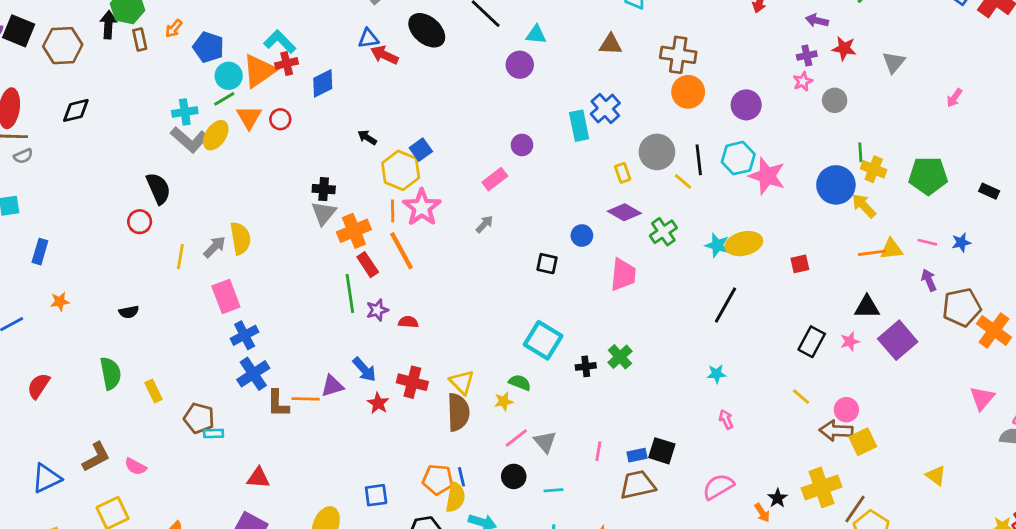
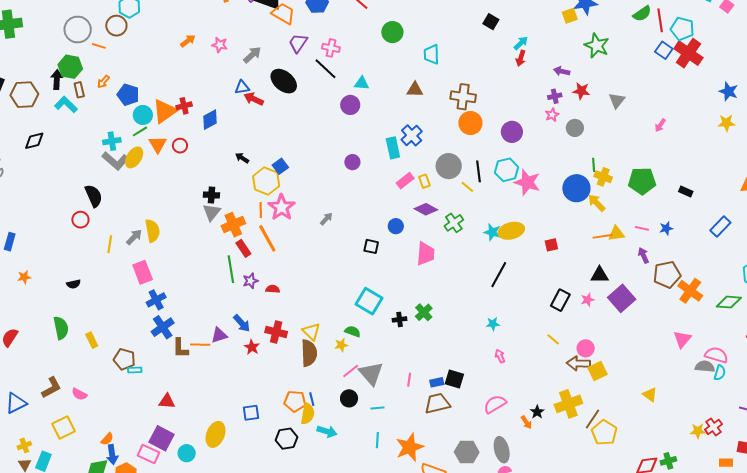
cyan L-shape: (280, 42) -> (66, 105), moved
pink rectangle: (495, 179) -> (405, 181), moved
gray triangle: (545, 442) -> (371, 373), size x1.5

